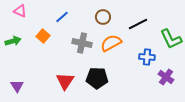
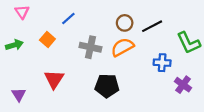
pink triangle: (20, 11) -> (22, 12), turned 32
brown circle: (103, 17) -> (125, 23), moved
red triangle: (65, 81) -> (54, 79), moved

